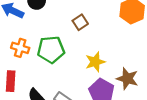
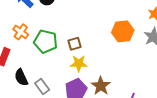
brown square: (80, 22) -> (75, 44), moved

